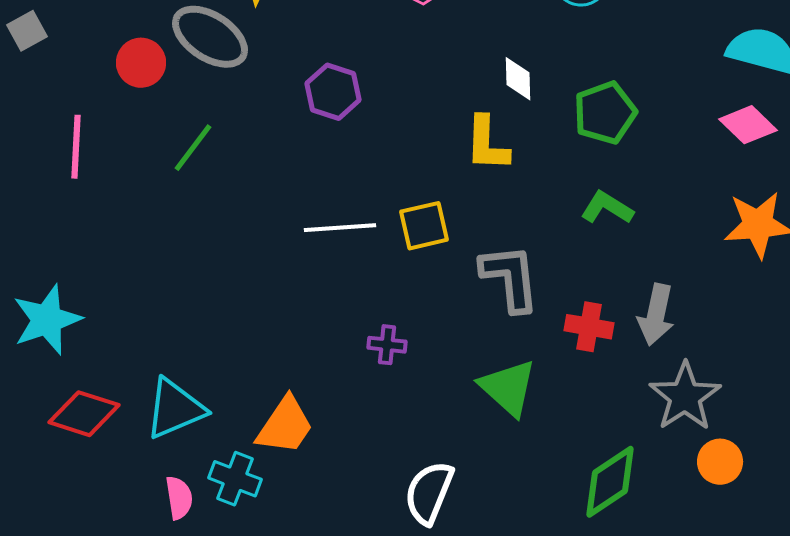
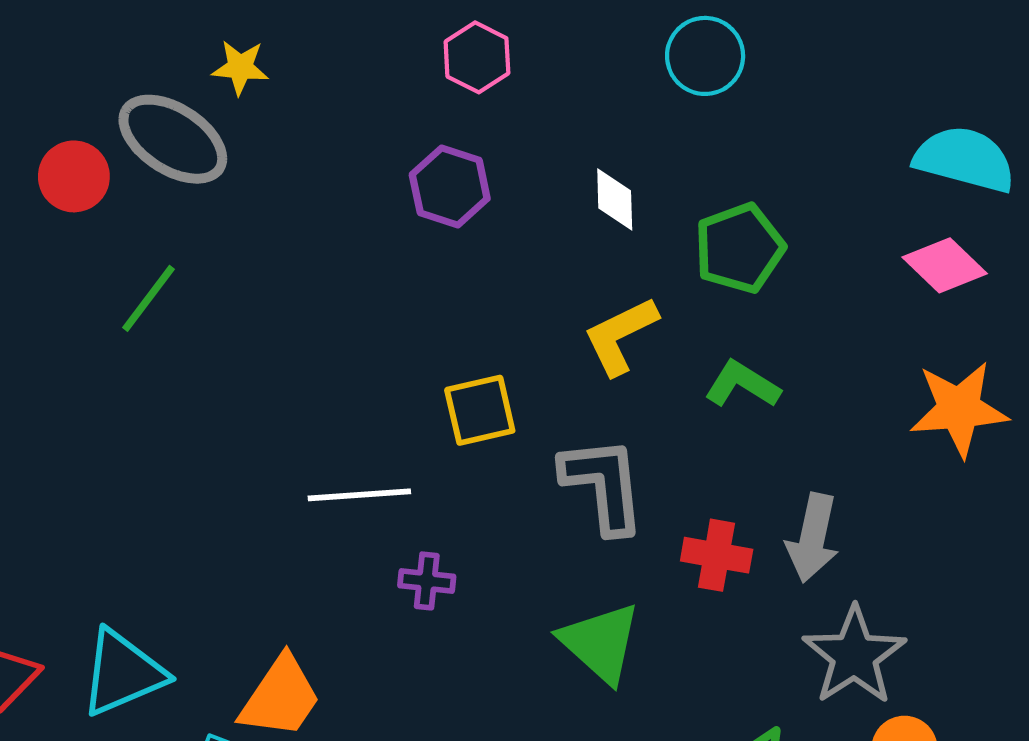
purple hexagon: (333, 92) -> (450, 186), moved
yellow L-shape: (487, 144) -> (620, 336), moved, turned 62
white line: (340, 228) -> (359, 495), moved

